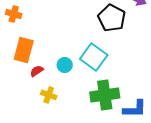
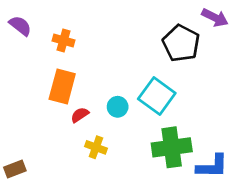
orange cross: (14, 14) -> (64, 41), moved

